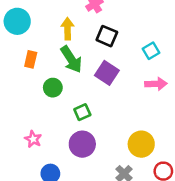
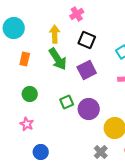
purple square: (107, 73) -> (87, 70), turned 30
green circle: (53, 88) -> (30, 94), moved
purple circle: (82, 144) -> (89, 109), moved

